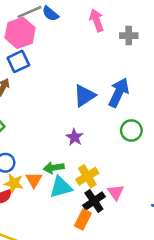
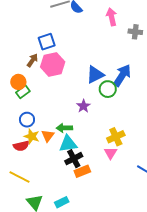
pink hexagon: (20, 33) -> (53, 64), moved
green circle: (131, 130) -> (108, 89), moved
yellow cross: (87, 176) -> (116, 137), moved
black cross: (94, 201) -> (74, 159), moved
orange rectangle: (83, 220) -> (82, 171), turned 35

